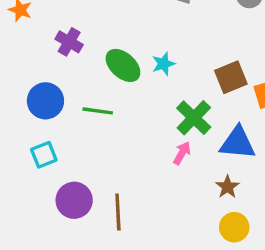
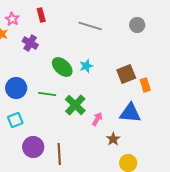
purple cross: (69, 42) -> (30, 43), moved
green cross: (194, 118) -> (75, 105), moved
brown star: (227, 187) -> (113, 139), moved

